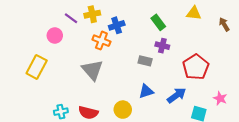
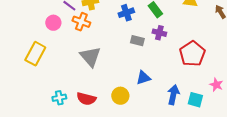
blue cross: (117, 25) -> (126, 13), moved
orange cross: (101, 41) -> (81, 22), moved
gray rectangle: (145, 61) -> (137, 41), moved
blue arrow: (177, 95) -> (173, 95), moved, turned -42

